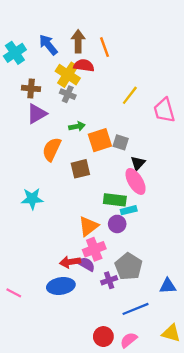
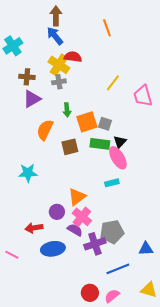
brown arrow: (78, 41) -> (56, 16), moved
blue arrow: (48, 45) -> (55, 36), moved
orange line: (105, 47) -> (107, 28), moved
gray cross: (68, 94) -> (59, 82), turned -32
green arrow: (77, 126) -> (67, 110), turned 96
green rectangle: (115, 200) -> (100, 144), moved
purple circle: (117, 224) -> (57, 212), moved
pink cross: (94, 249) -> (82, 217), turned -30
red arrow: (70, 262) -> (34, 228), moved
gray pentagon: (129, 266) -> (112, 232), turned 30
purple cross: (109, 280) -> (95, 244), size x1.5

